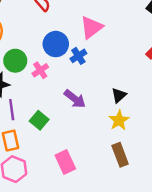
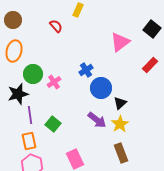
pink triangle: (92, 27) -> (120, 42), moved
blue circle: (56, 44) -> (101, 88), moved
purple arrow: (75, 99) -> (97, 120), moved

